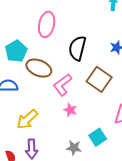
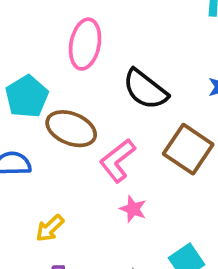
black semicircle: (77, 48) -> (145, 89), turned -65
yellow arrow: (27, 119) -> (50, 228), size x0.7

